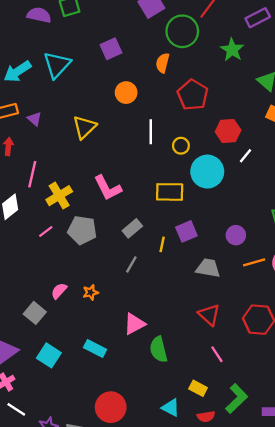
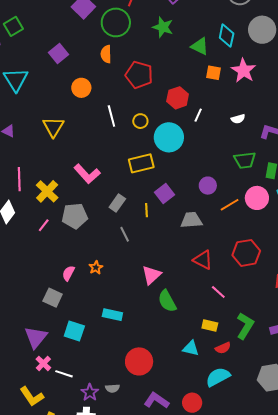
gray line: (131, 264) -> (125, 234), turned -42
pink triangle: (134, 324) -> (151, 275), moved
white line: (16, 409) -> (64, 374), moved

